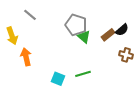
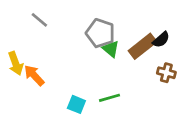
brown rectangle: (108, 35) -> (143, 46), size x1.5
yellow arrow: (12, 36) -> (16, 63), moved
orange arrow: (26, 57) -> (34, 75), turned -30

